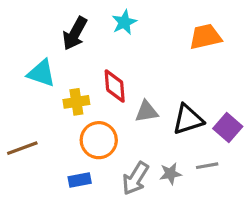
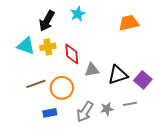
yellow cross: (76, 102) -> (48, 47), moved
brown line: (22, 148) -> (36, 84), moved

